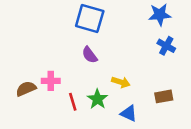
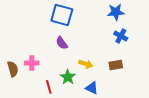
brown semicircle: (26, 89) -> (13, 69), turned 98
brown rectangle: (164, 96) -> (116, 65), moved
red line: (73, 102) -> (49, 87), moved

